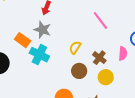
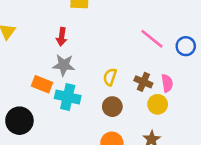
pink line: (100, 21) -> (152, 39), moved
pink semicircle: (123, 54) -> (167, 83), moved
brown circle: (79, 71) -> (112, 107), moved

